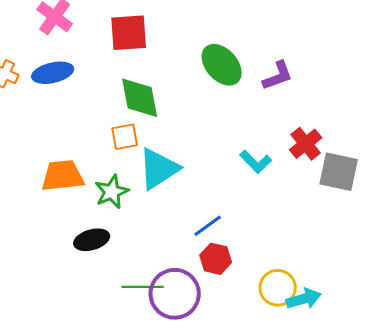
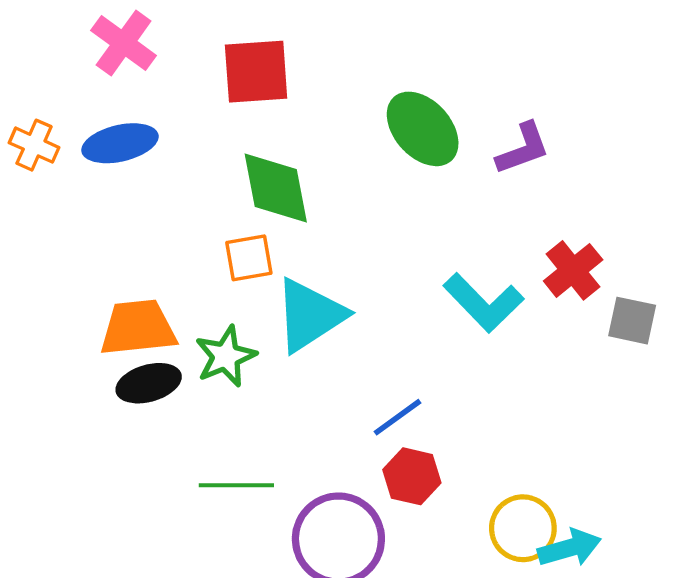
cyan L-shape: (256, 162) -> (483, 303), size x1.4
gray square: (339, 172) -> (632, 321), size x0.7
black ellipse: (92, 240) -> (149, 383), moved
green line: (143, 287) -> (236, 485), moved

